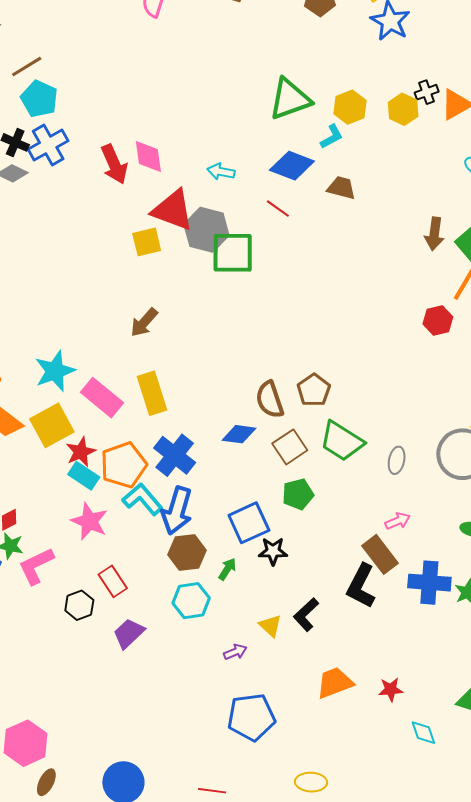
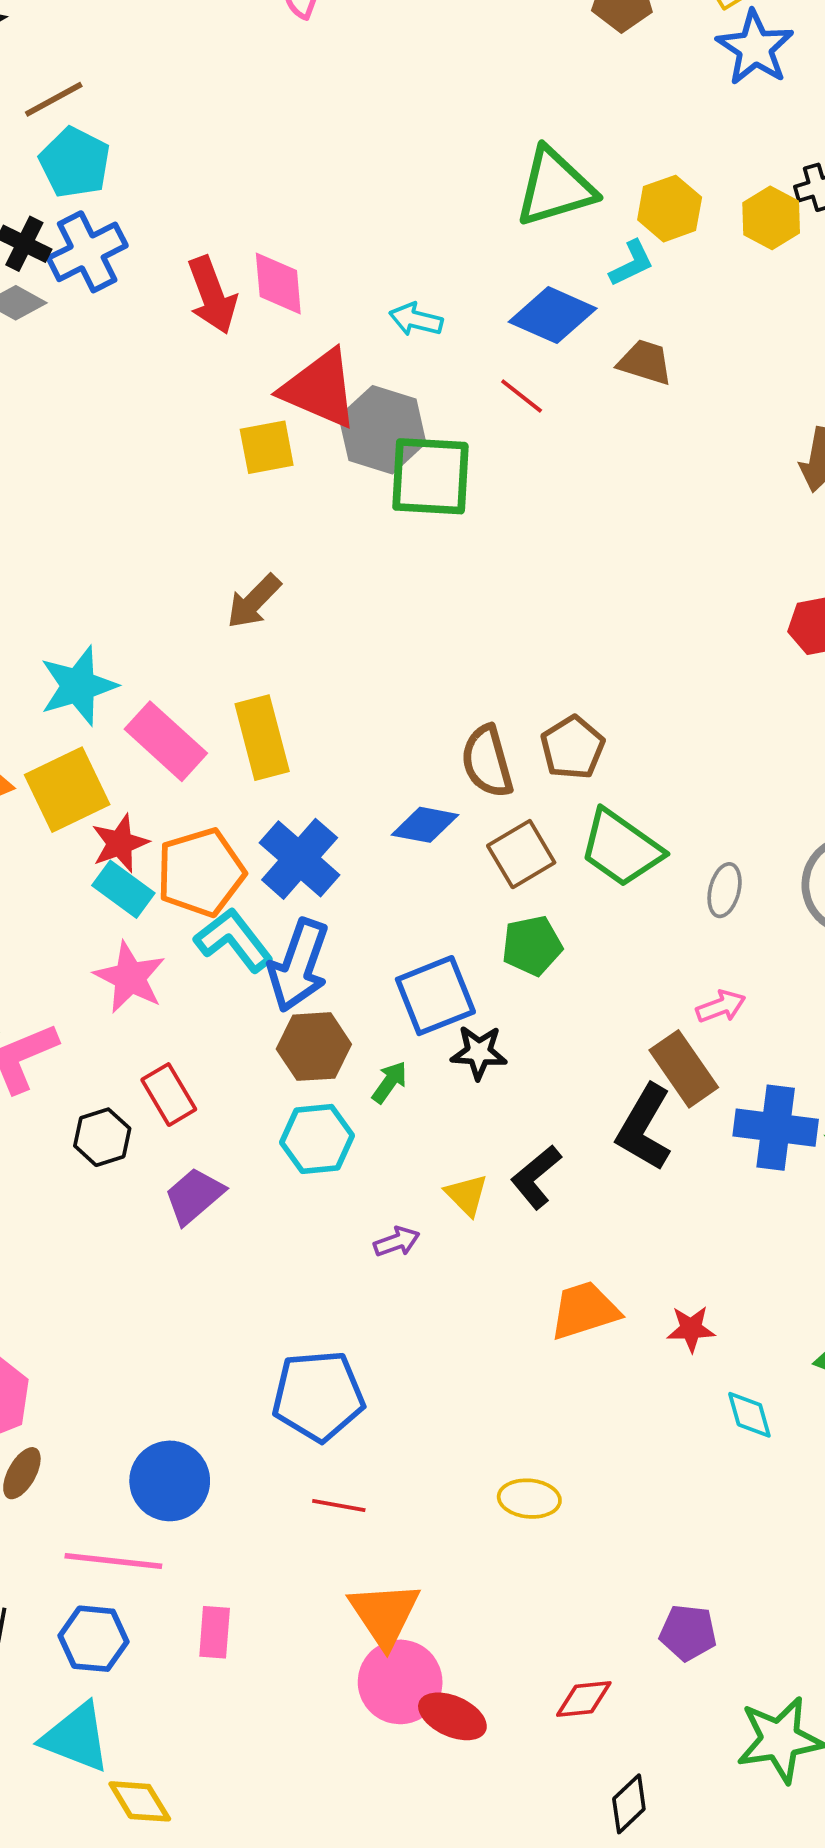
blue pentagon: (251, 717) -> (318, 1396), moved

